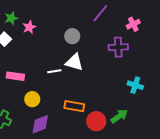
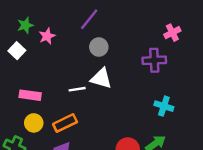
purple line: (100, 13) -> (89, 19), moved
cyan cross: (135, 85) -> (164, 106), moved
yellow circle: (32, 99) -> (34, 123), moved
orange rectangle: (74, 106) -> (65, 123), moved, turned -36

